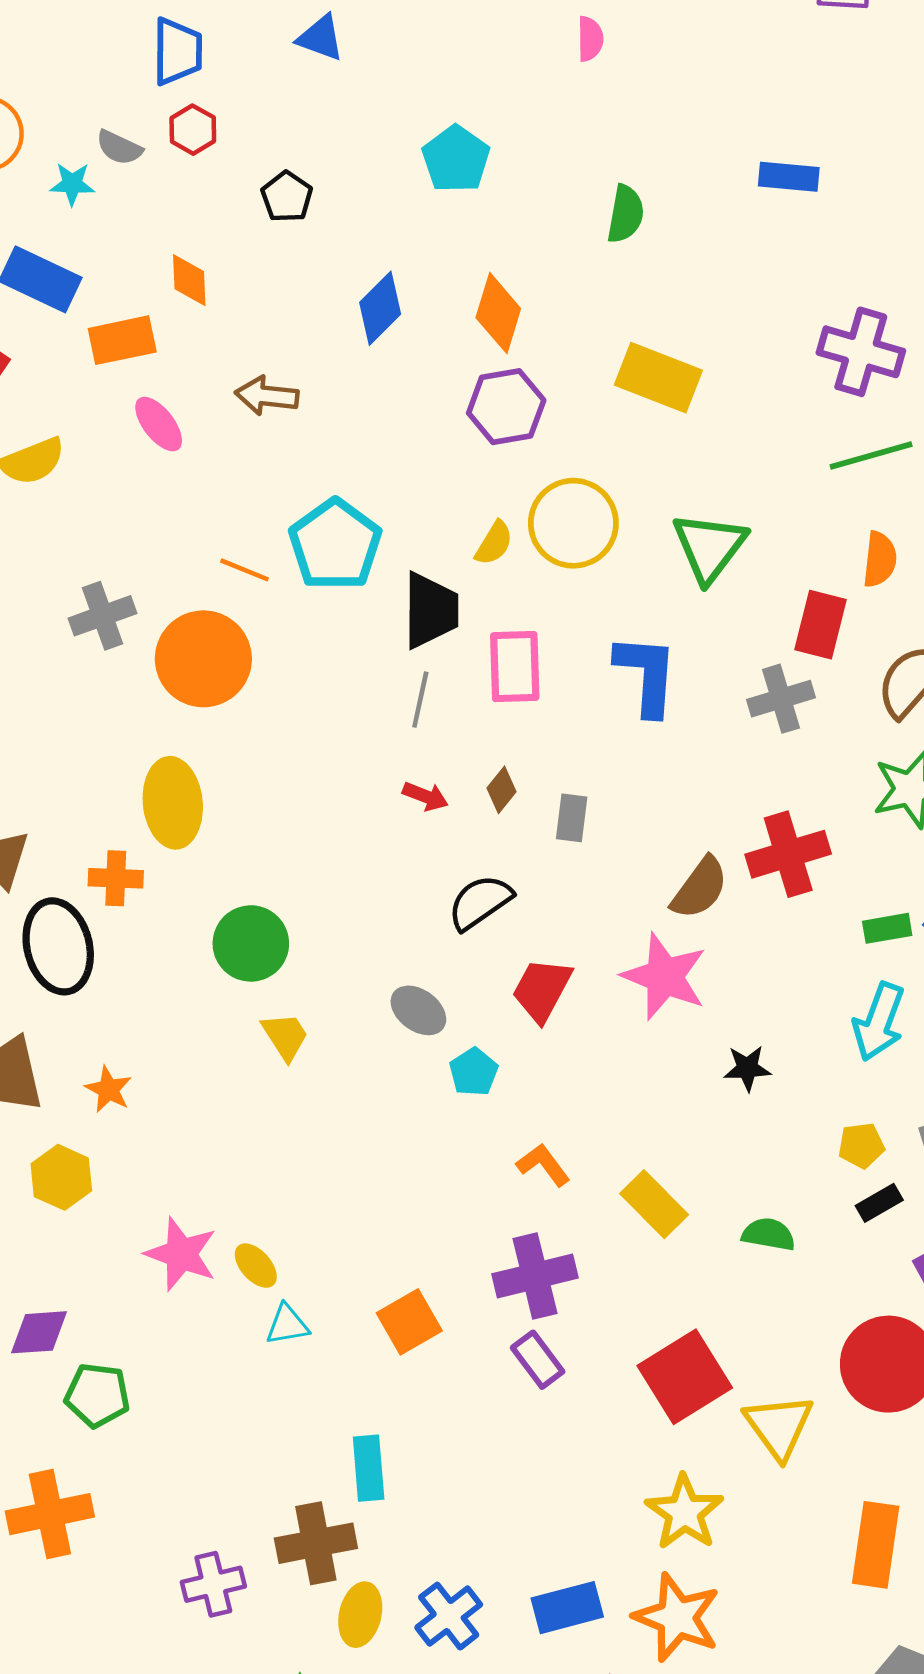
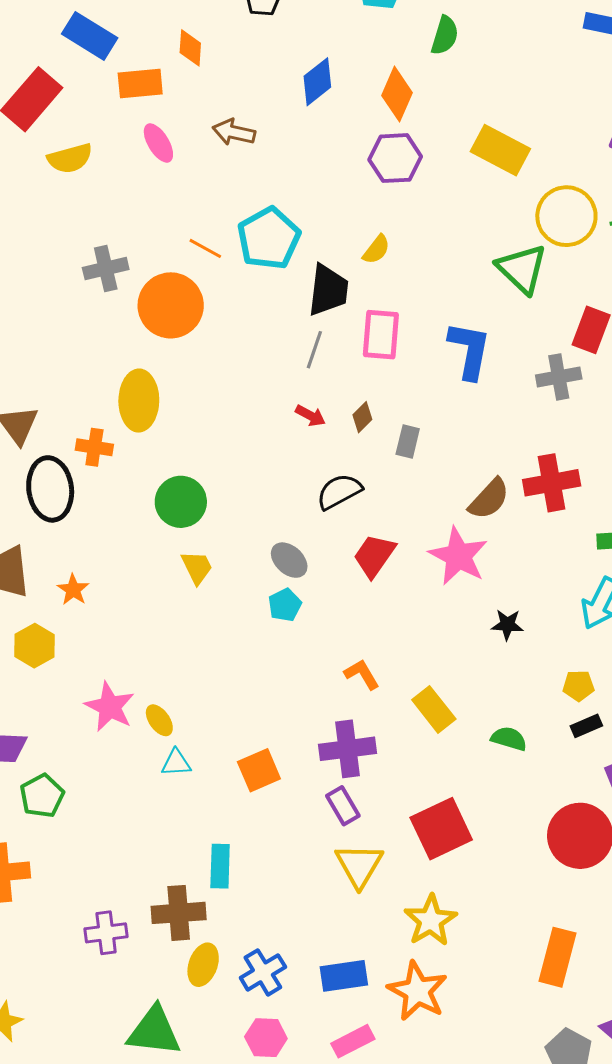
green semicircle: (625, 214) -> (445, 35), moved
yellow circle: (573, 523) -> (566, 216), moved
green triangle: (709, 547) -> (522, 269), turned -30
cyan pentagon: (474, 1072) -> (285, 605), moved
green pentagon: (97, 1395) -> (42, 796), turned 30
yellow triangle: (779, 1426) -> (359, 865), moved

